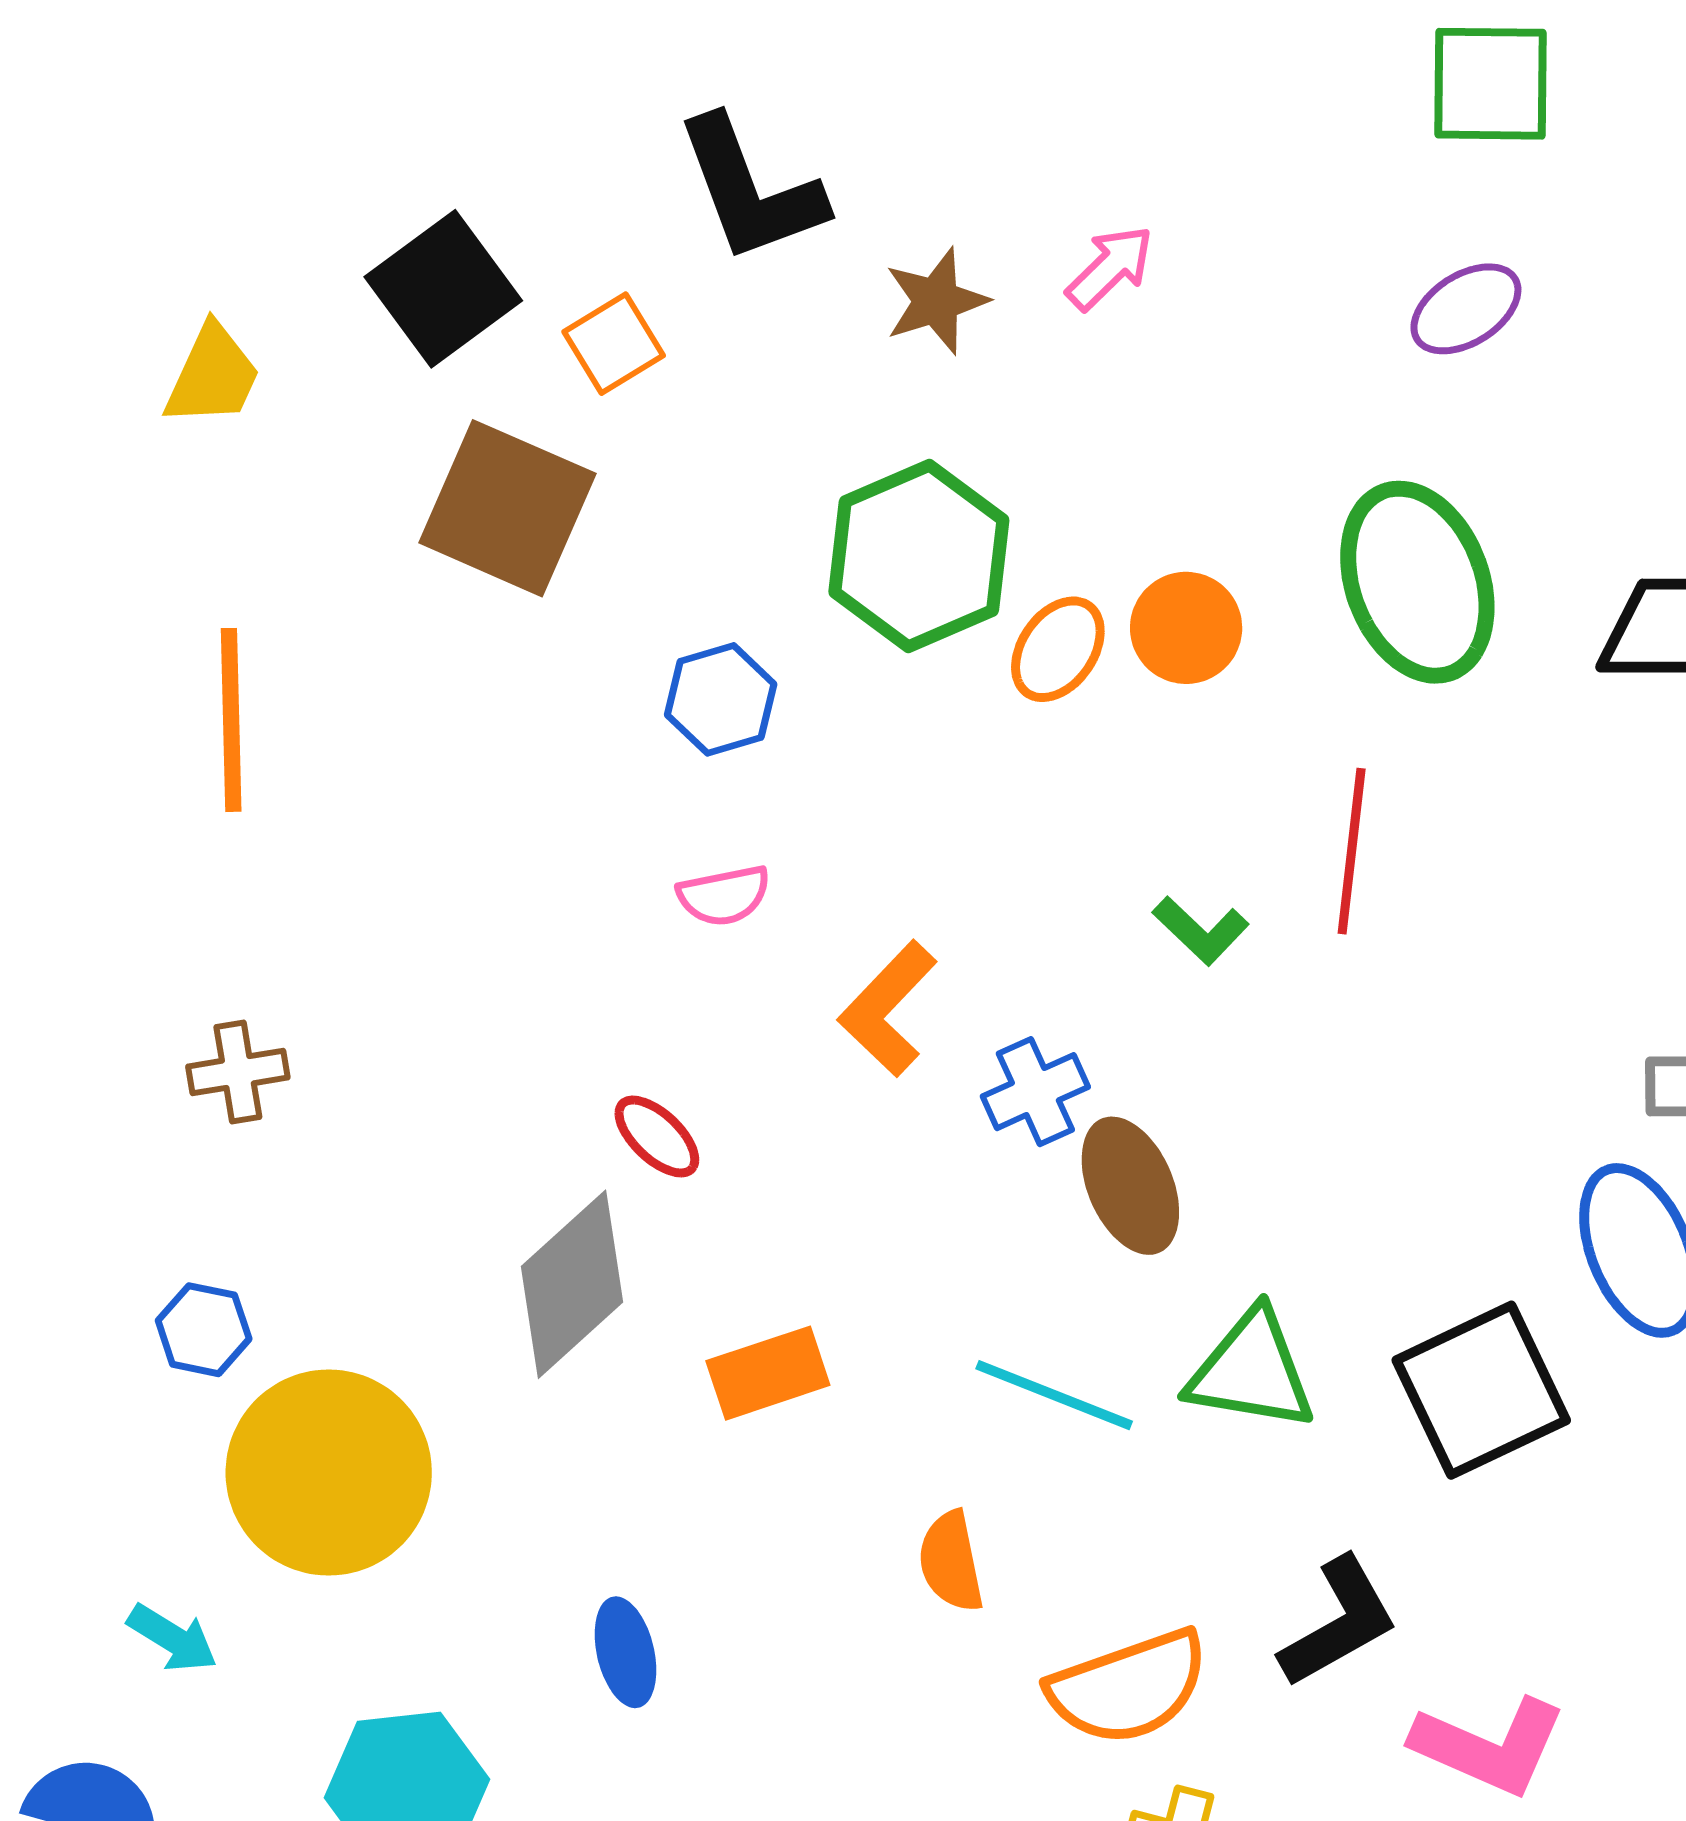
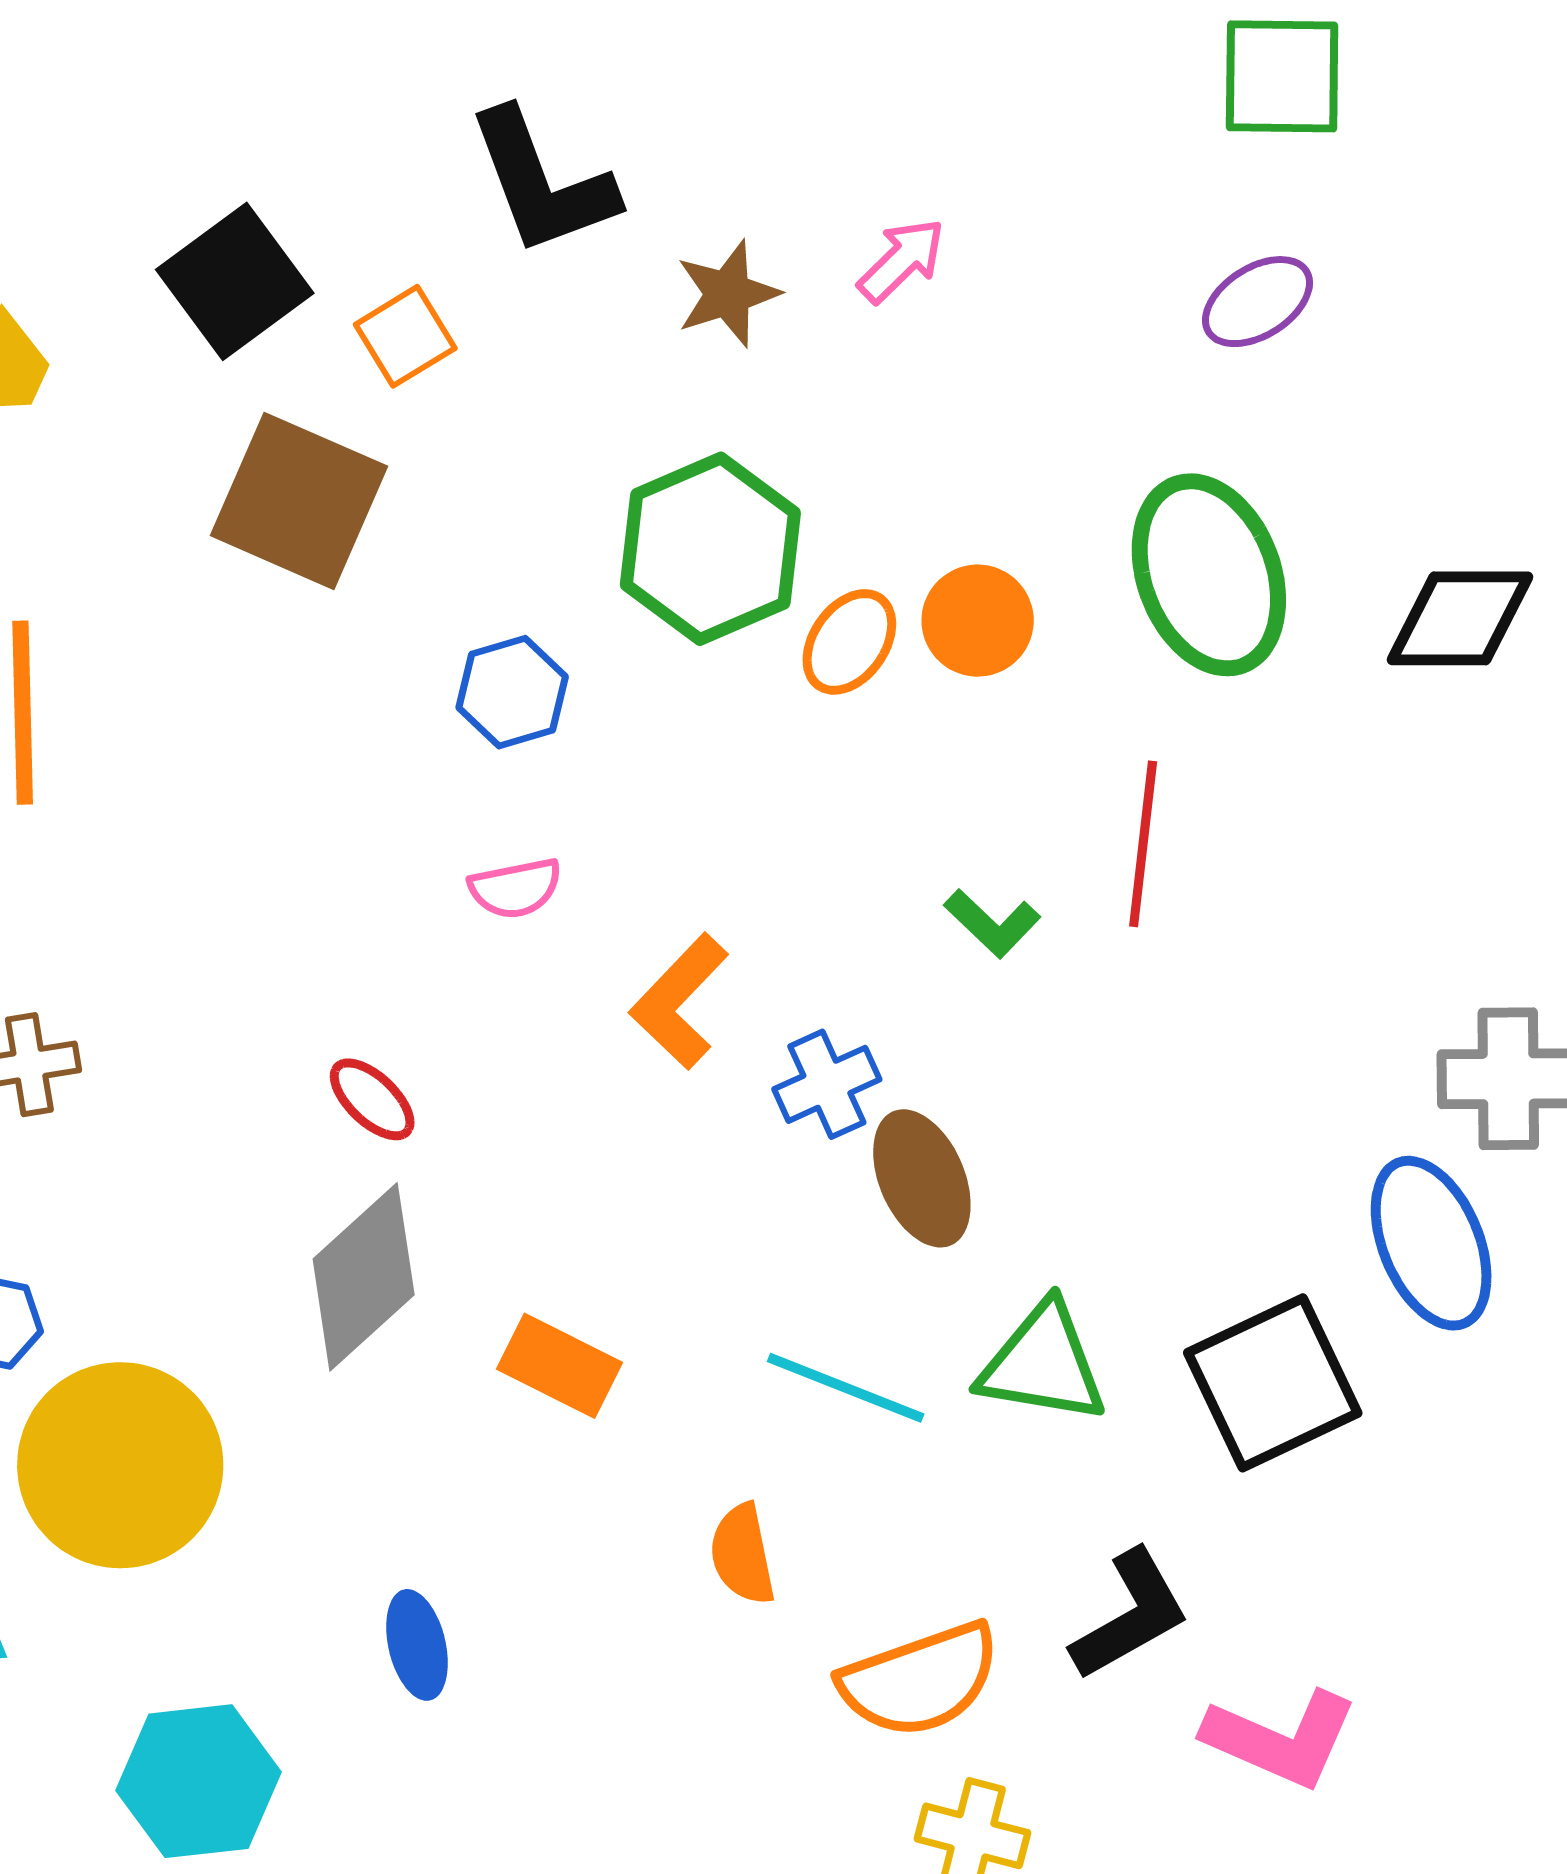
red ellipse: (657, 1136) -> (372, 1099), moved
orange rectangle: (768, 1373) -> (559, 1366), turned 45

